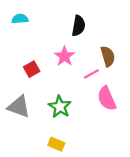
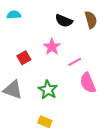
black semicircle: (79, 26) -> (64, 21), turned 102
brown semicircle: (108, 56) -> (91, 20), moved

